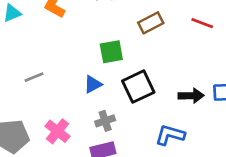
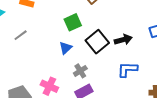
gray line: (34, 77) -> (21, 35), moved
black arrow: (191, 96) -> (123, 40), moved

